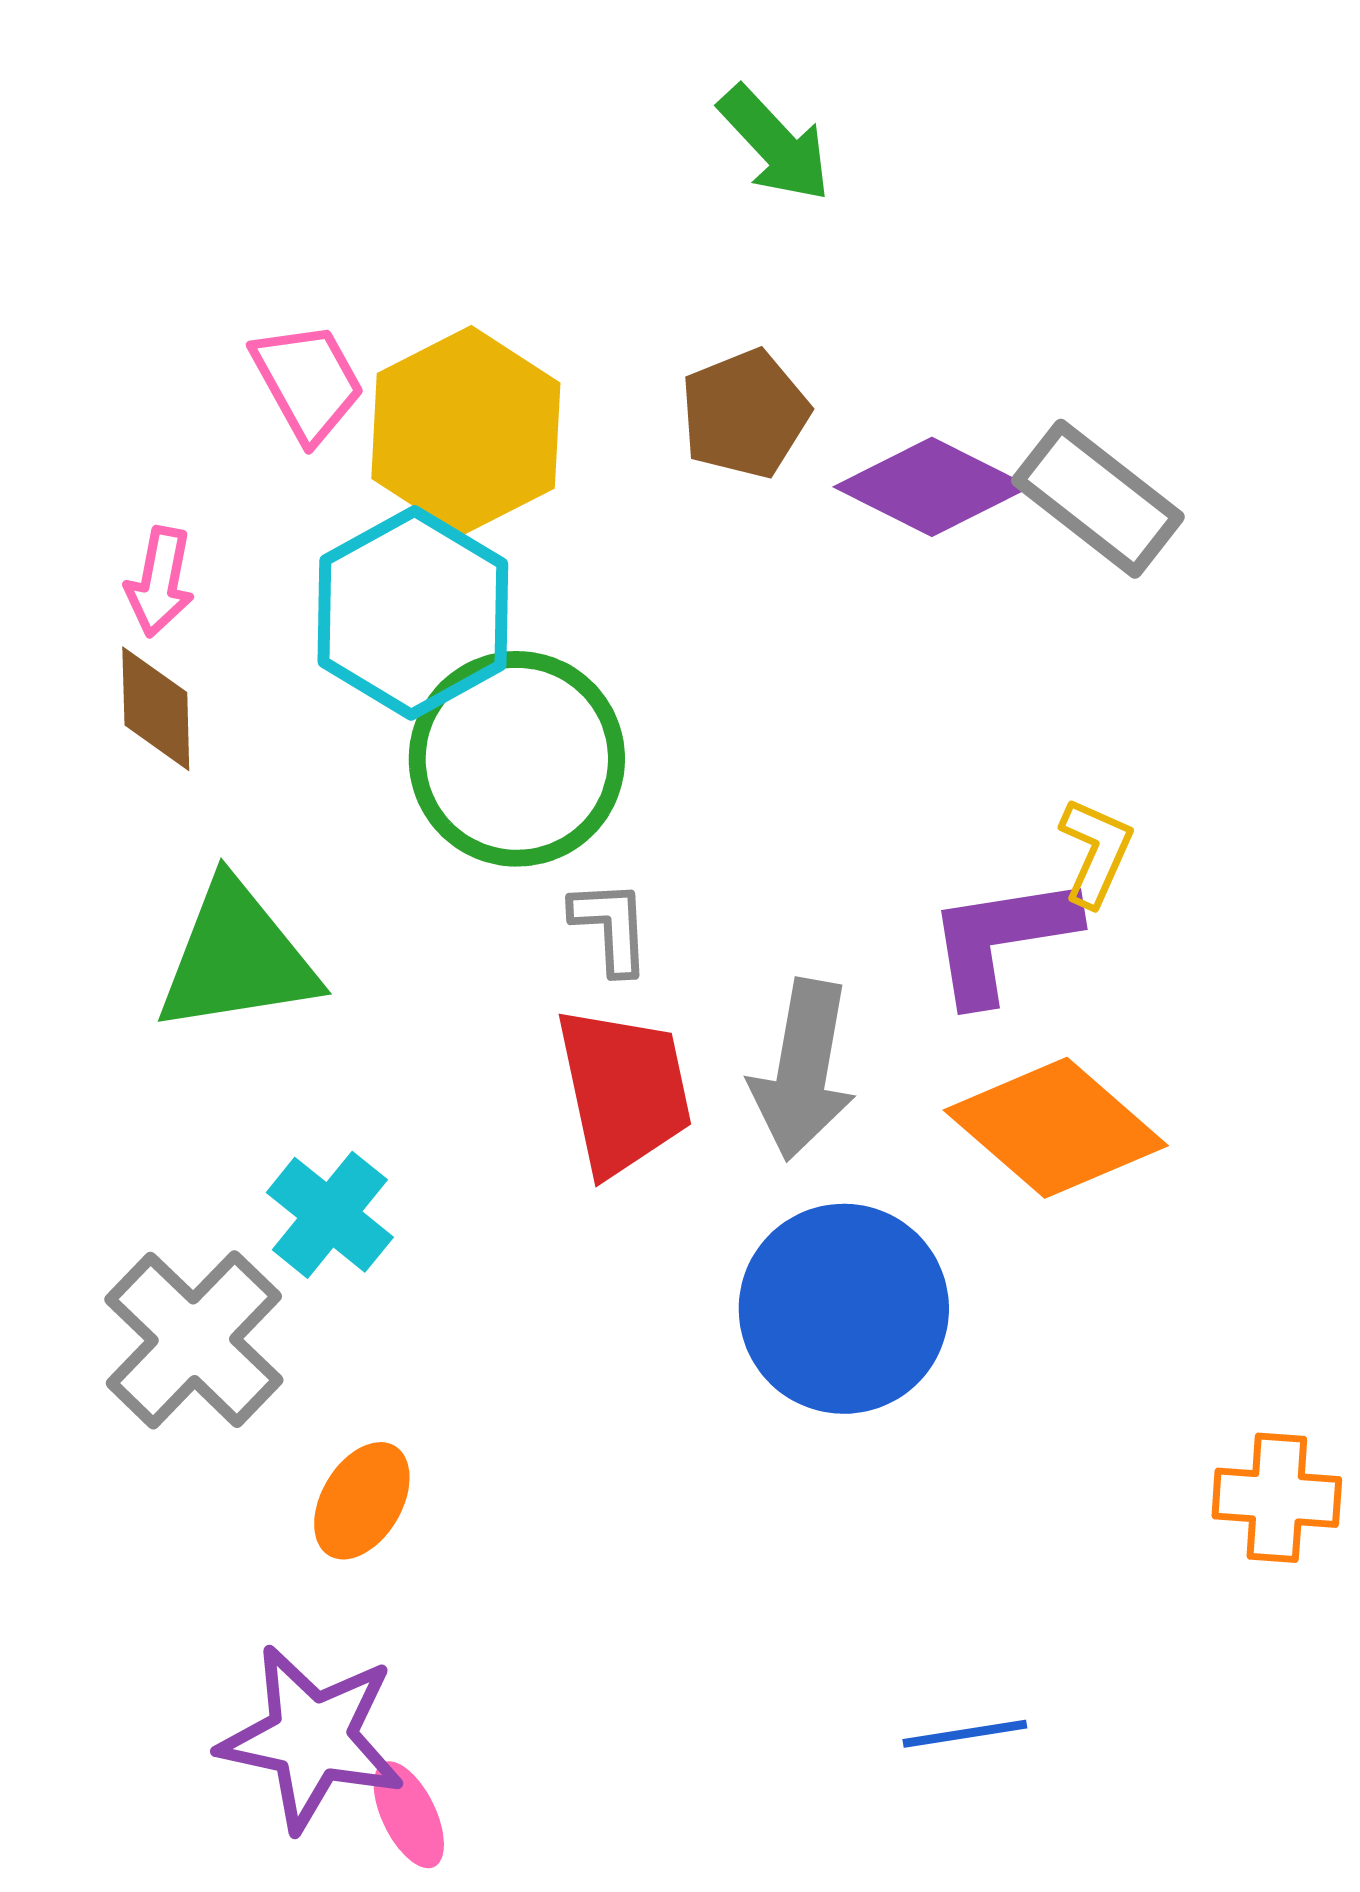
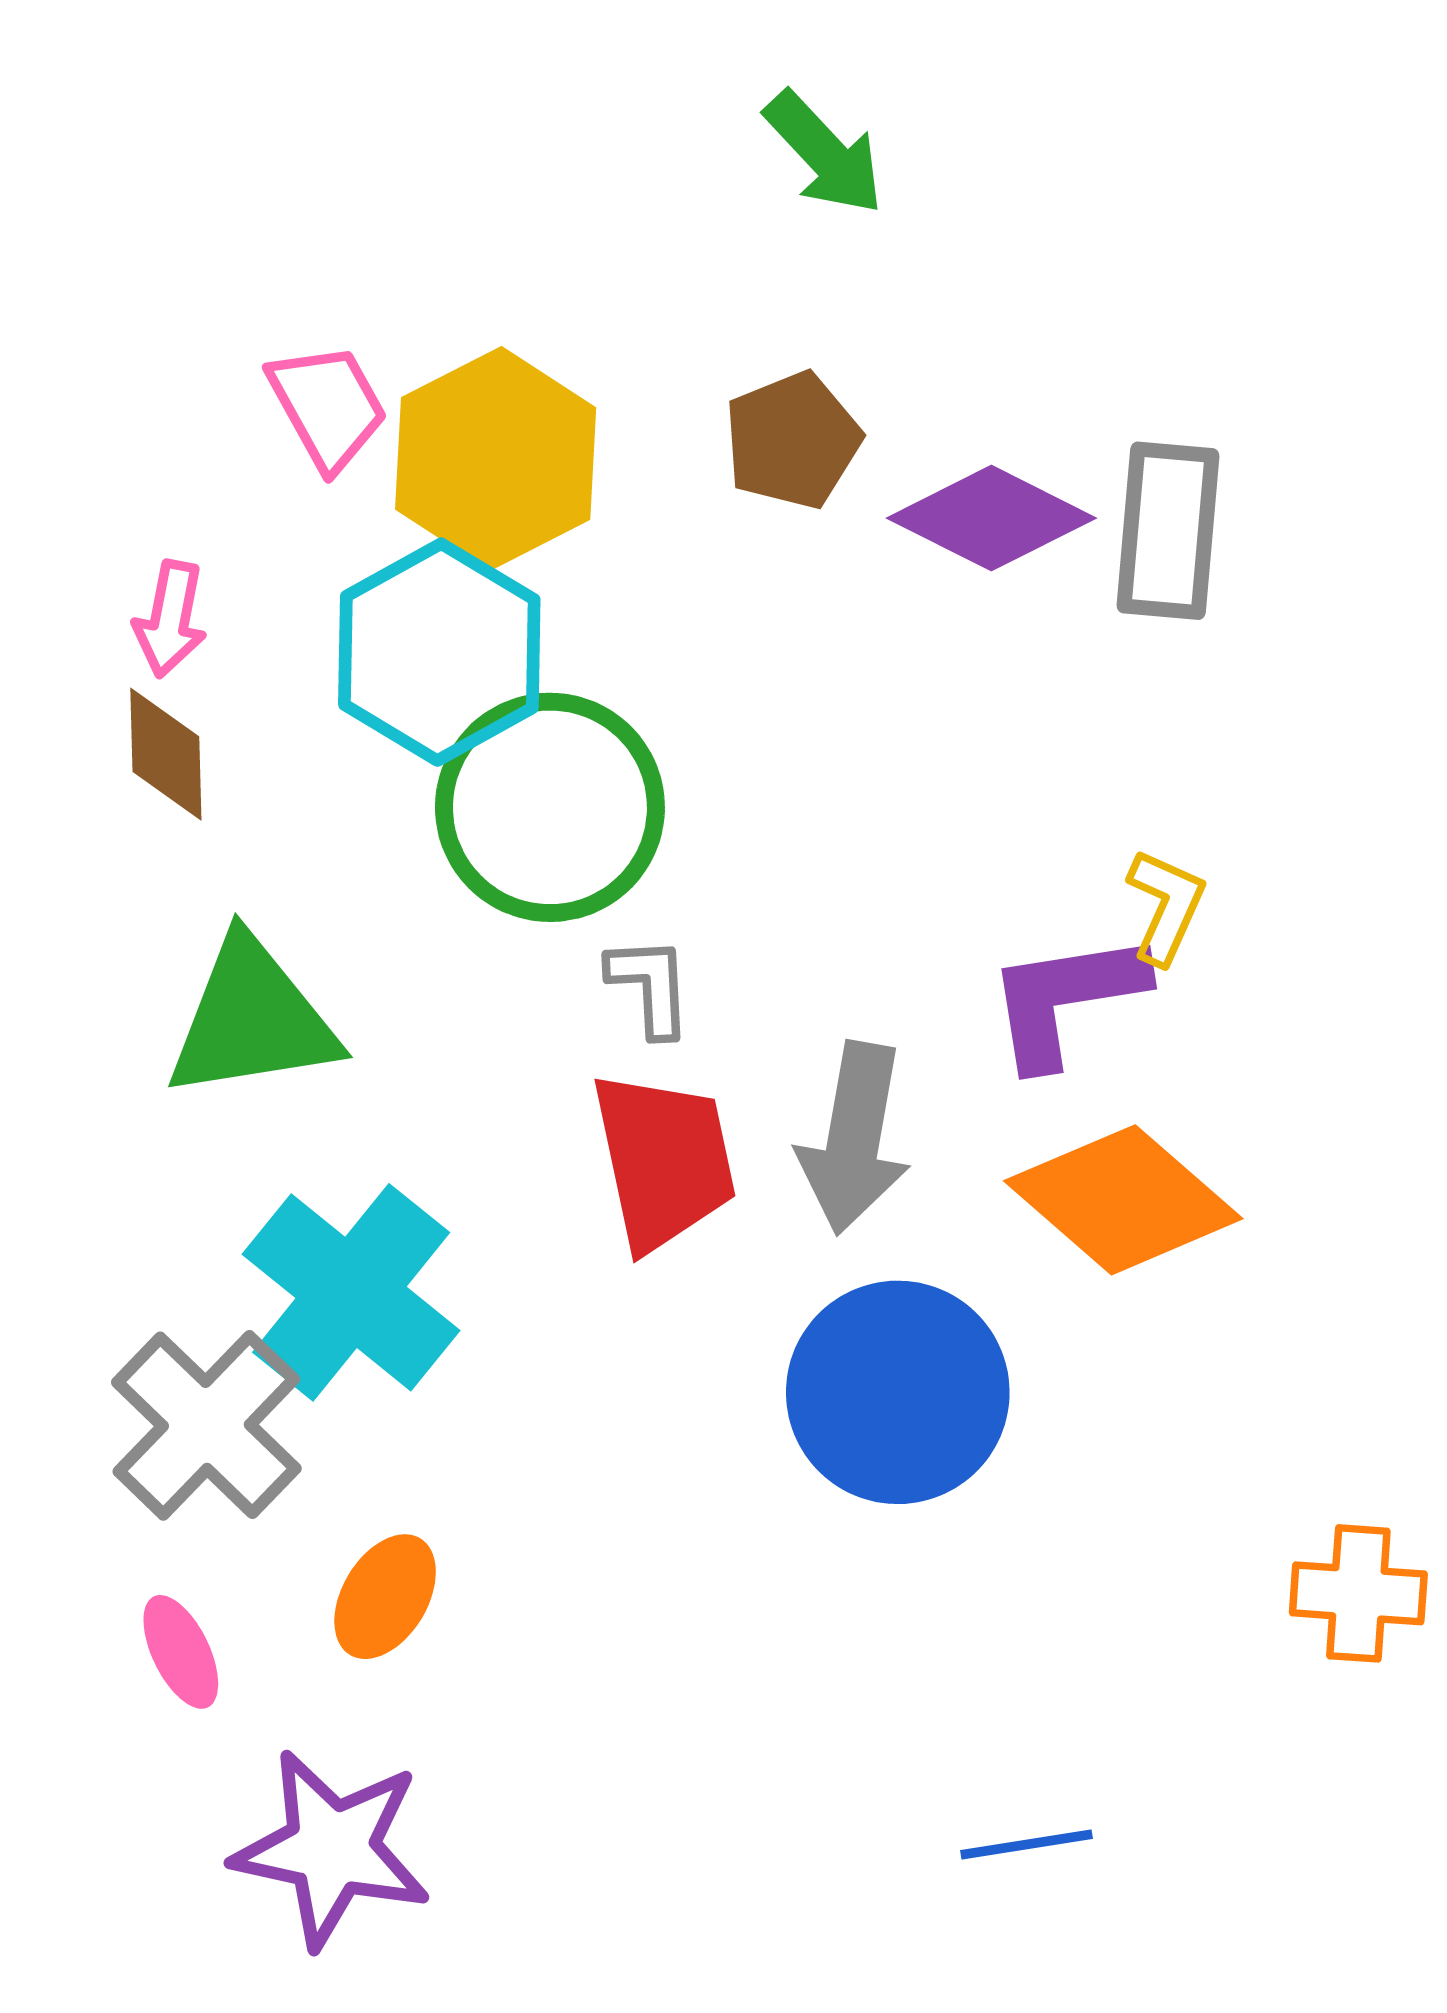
gray rectangle: (1098, 499) -> (1168, 531), turned 57
cyan cross: (330, 1215) -> (351, 1292), size x1.6
pink ellipse: (409, 1815) -> (181, 1652), moved

